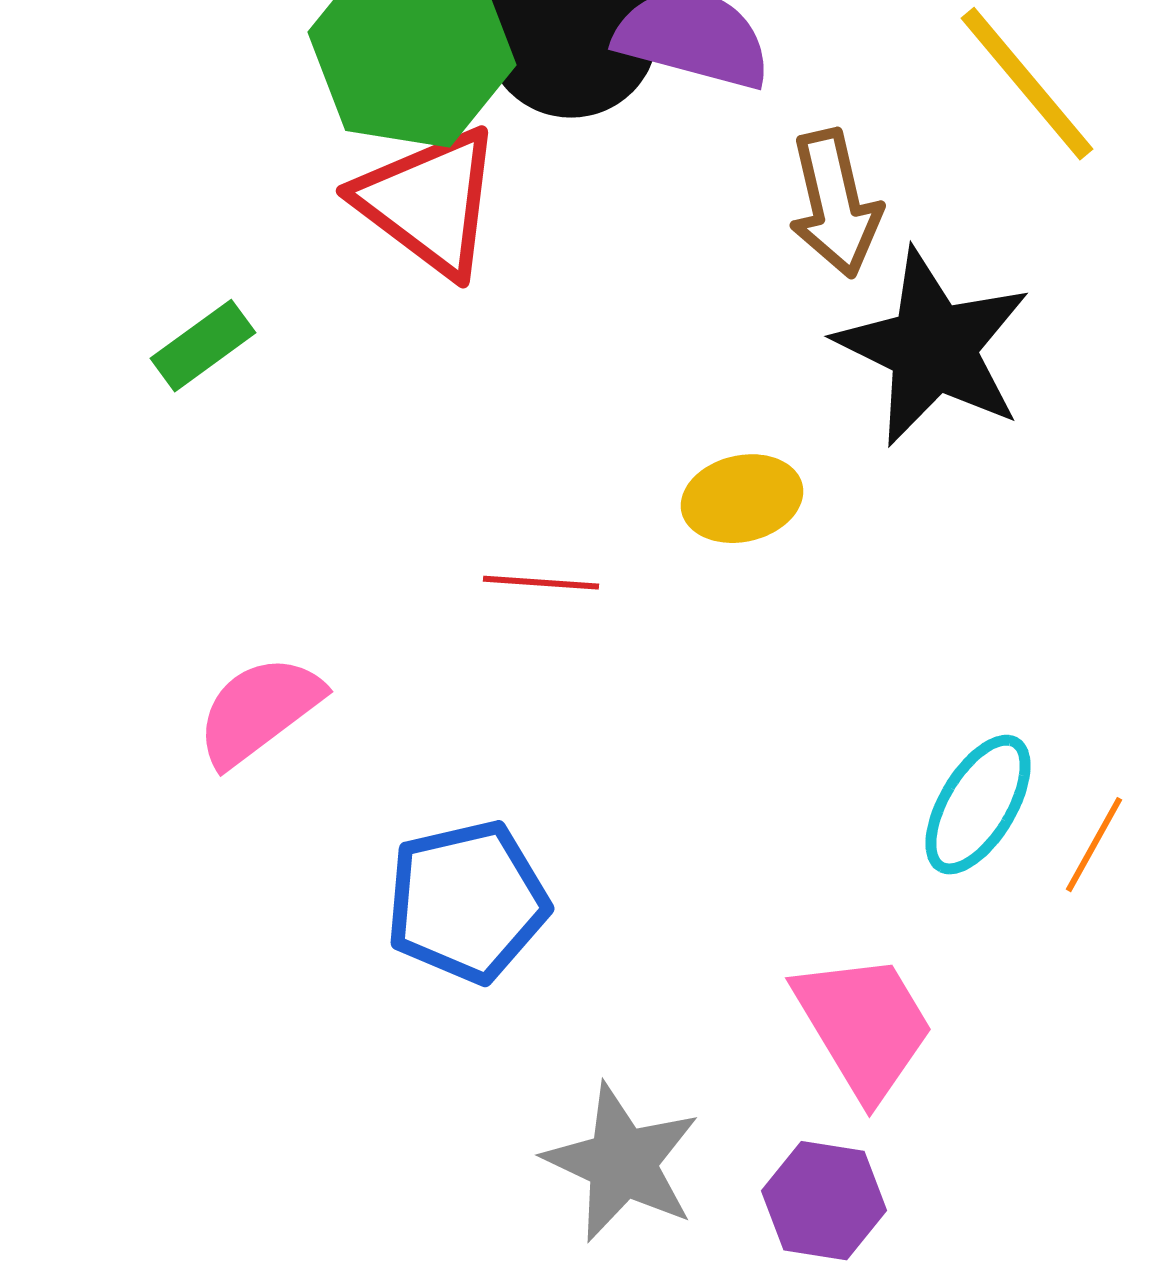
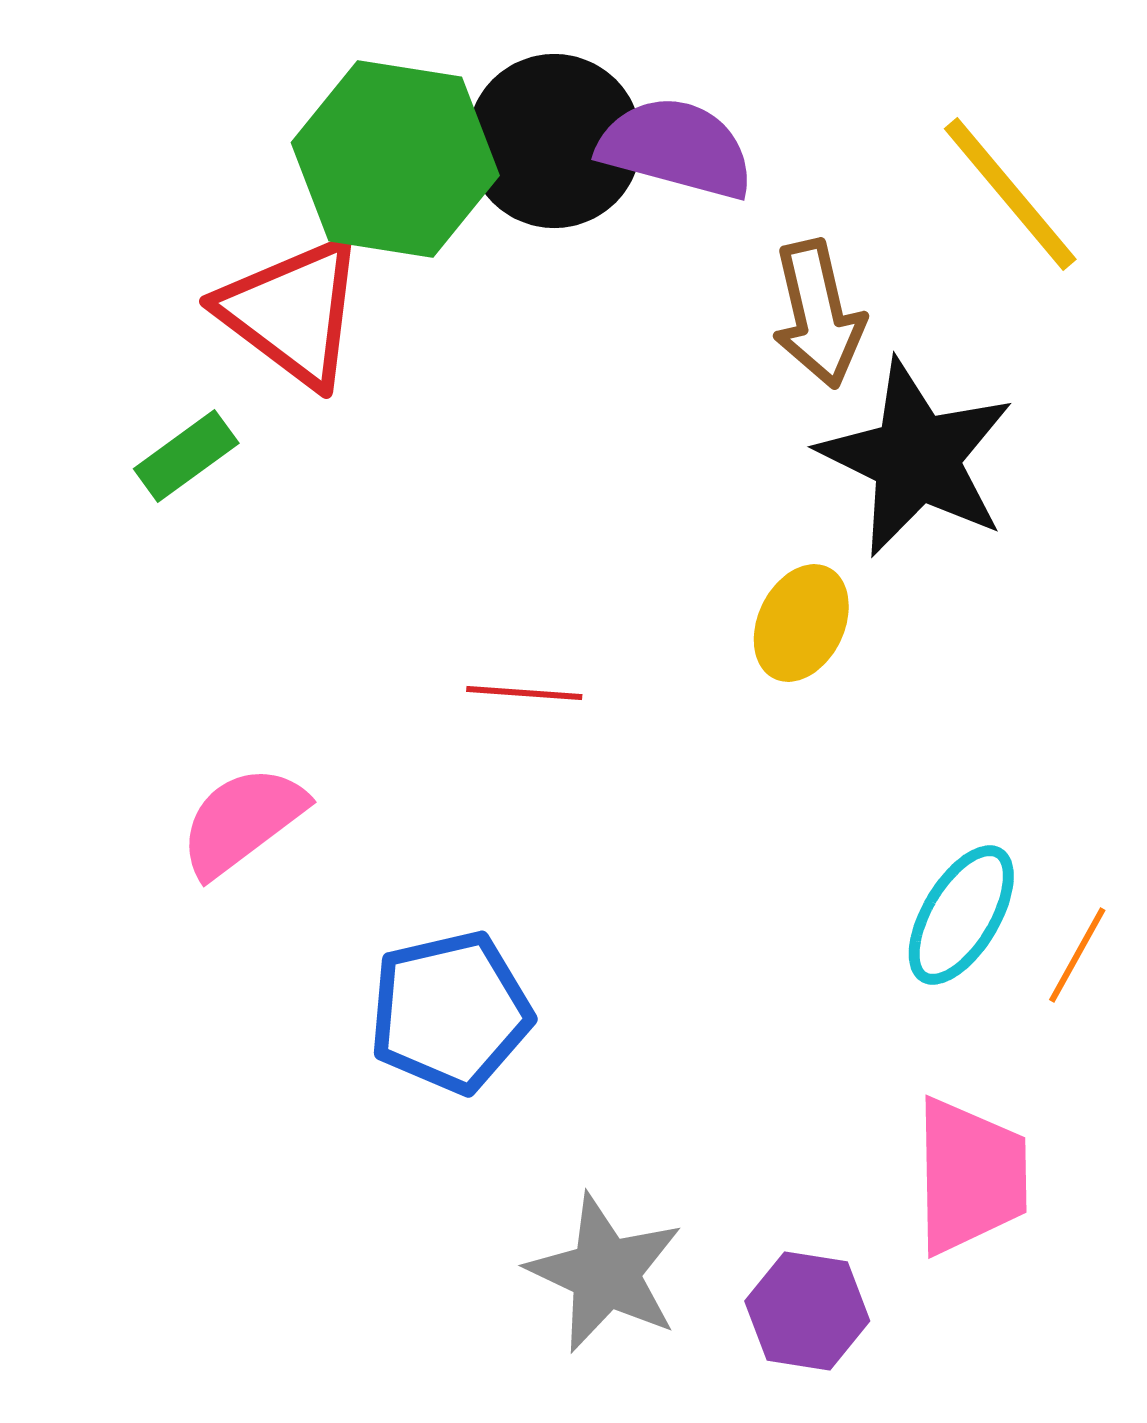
red triangle: (429, 202) -> (292, 312), moved
yellow ellipse: (742, 499) -> (801, 623), moved, turned -51
pink trapezoid: (864, 1026) -> (970, 1176), moved, turned 30

